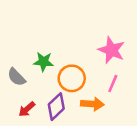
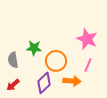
gray semicircle: (16, 77) -> (13, 60), turned 35
red arrow: (27, 109) -> (13, 85), moved

